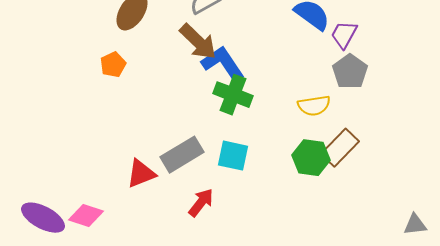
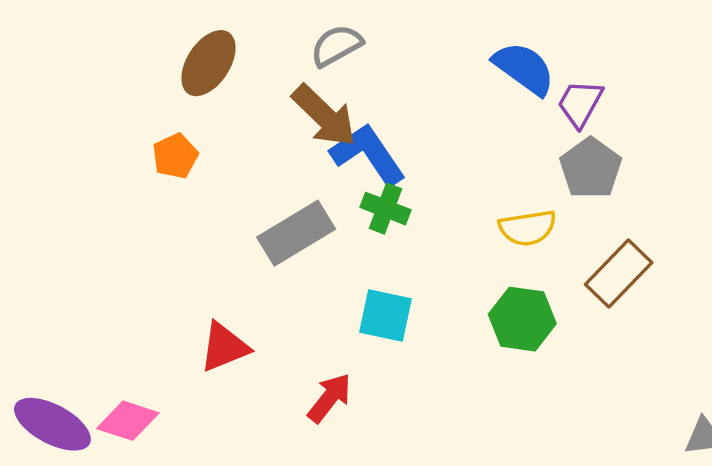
green cross: (233, 95) -> (386, 209), size x0.7
brown rectangle: (340, 148) -> (619, 273), moved
gray rectangle: (182, 155) -> (296, 233), moved

